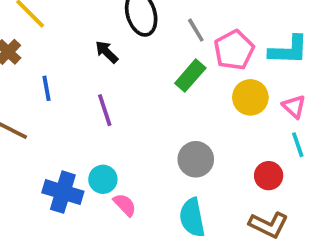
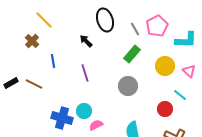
pink pentagon: (234, 50) -> (157, 26), moved
cyan line: (298, 145) -> (180, 95), moved, turned -32
gray circle: (196, 159) -> (128, 86), moved
red circle: (269, 176) -> (165, 109), moved
pink semicircle: (125, 205) -> (96, 125), turned -72

